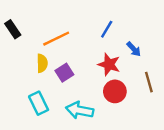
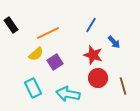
yellow semicircle: (42, 63) -> (36, 54), turned 49
brown line: (149, 82) -> (123, 86), moved

